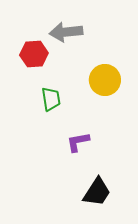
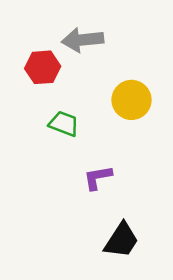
green trapezoid: (51, 99) -> (64, 124), turned -60

